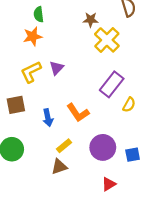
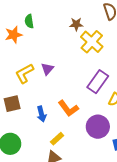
orange star: (33, 36) -> (14, 35), moved
purple circle: (103, 147) -> (98, 127), moved

